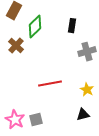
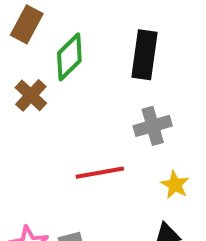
black rectangle: (72, 26) -> (145, 55), size x1.6
gray cross: (87, 52) -> (153, 126), moved

